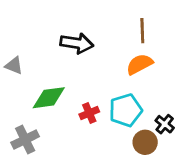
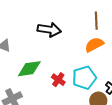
red cross: (89, 113) -> (58, 80), turned -32

